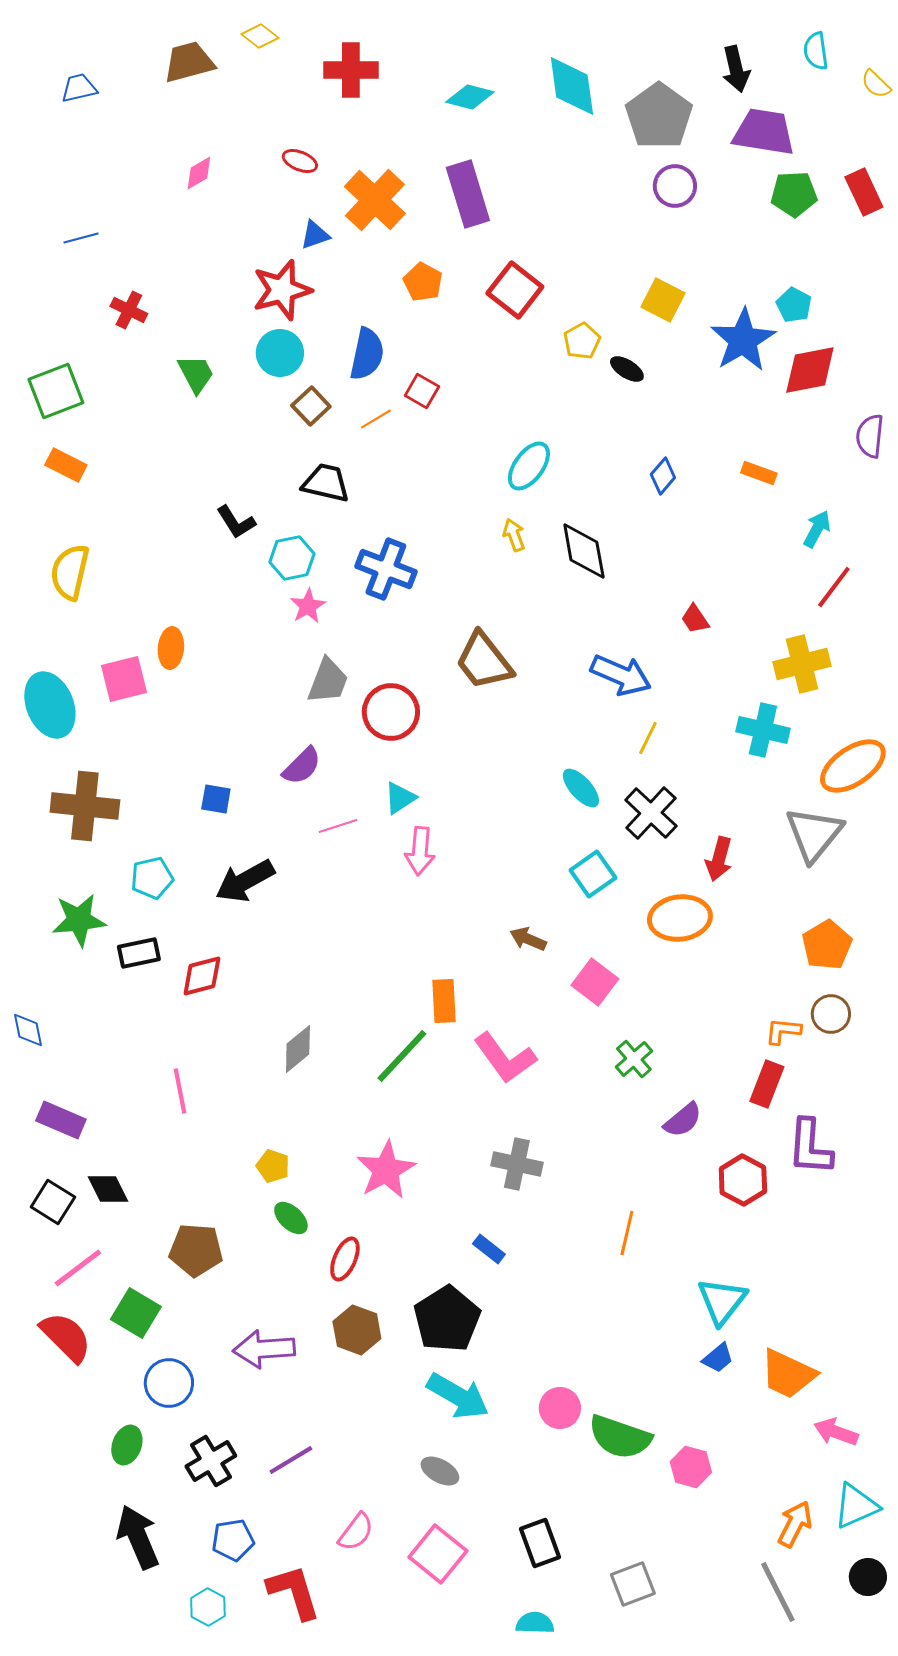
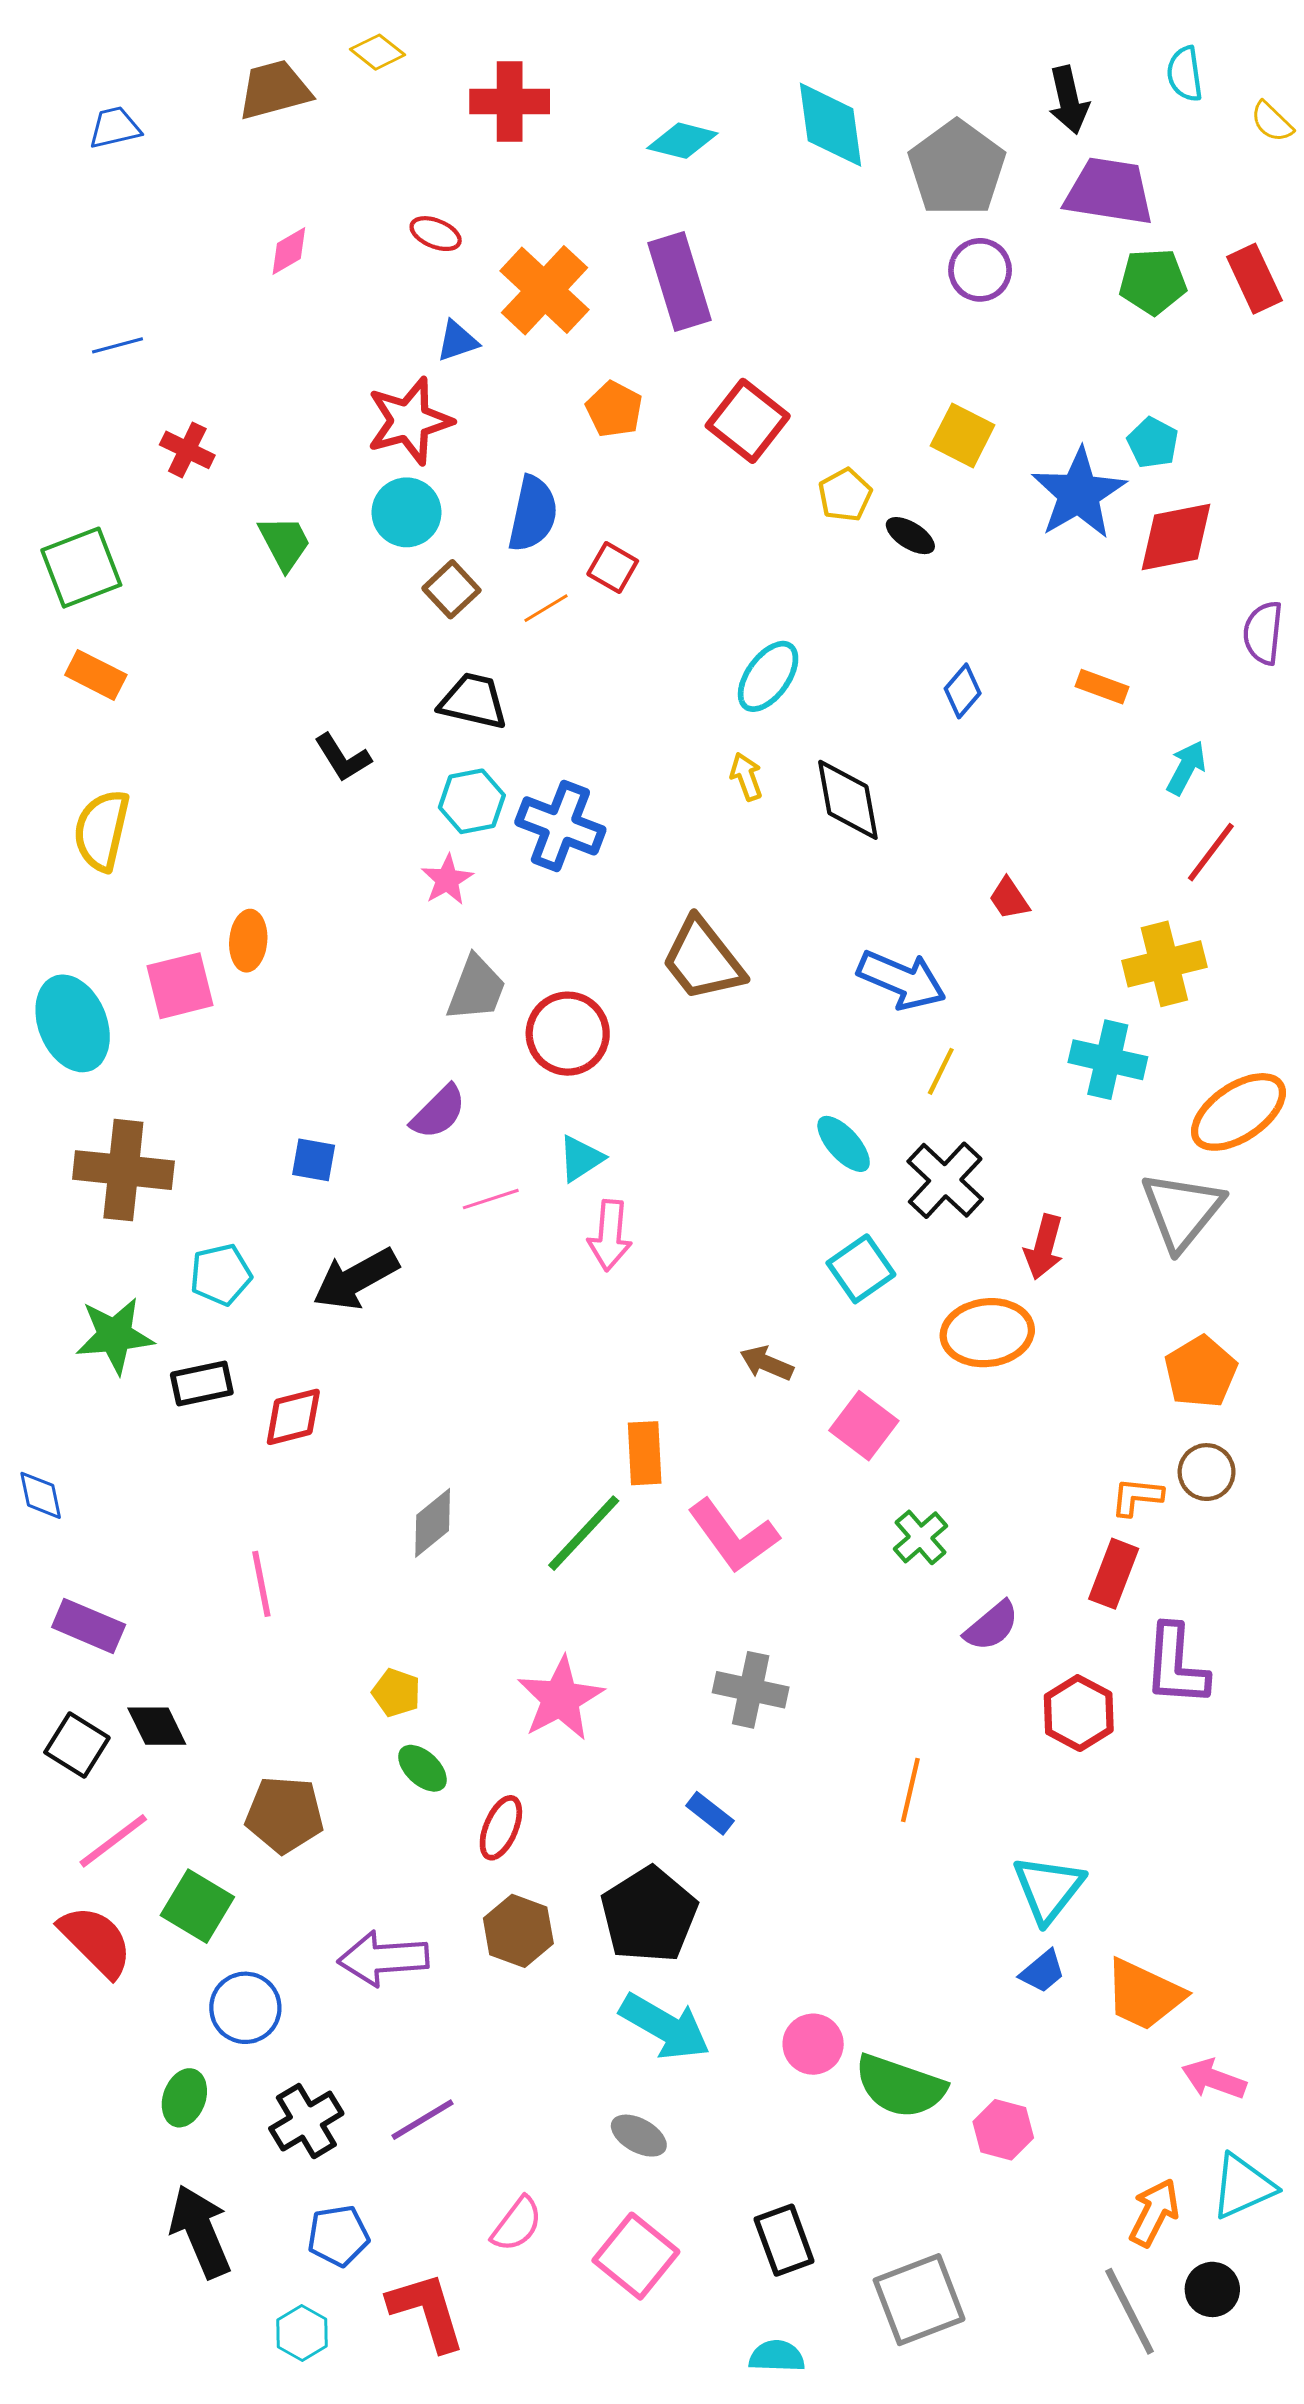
cyan hexagon: (292, 558) -> (472, 801), moved
black circle: (868, 1577) -> (1212, 2289), moved
gray square: (633, 1584) -> (919, 2300), size x1.4

